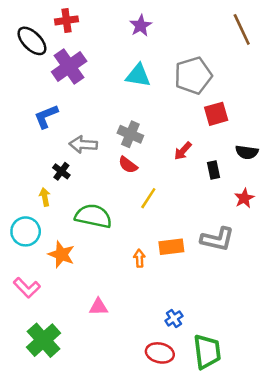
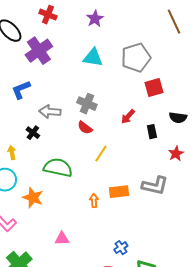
red cross: (66, 20) -> (48, 15), moved, turned 30
yellow arrow: (45, 197) -> (12, 153), moved

